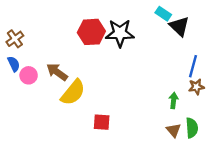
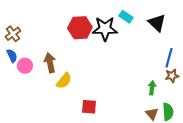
cyan rectangle: (163, 14) -> (126, 17), moved
brown arrow: (57, 72) -> (50, 63), turned 42
yellow semicircle: (73, 92) -> (64, 81), size x0.7

